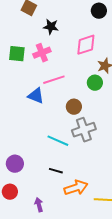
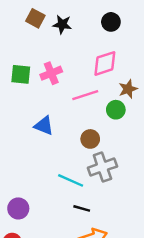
black circle: (99, 11) -> (111, 22), moved
black star: (51, 27) -> (62, 24), moved
pink line: (54, 80) -> (85, 95), moved
black line: (56, 171) -> (82, 208), moved

